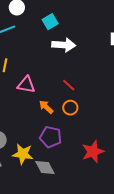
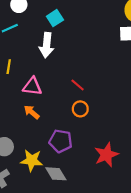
white arrow: (64, 45) -> (47, 45), moved, turned 95
orange arrow: (46, 107) -> (32, 112), moved

